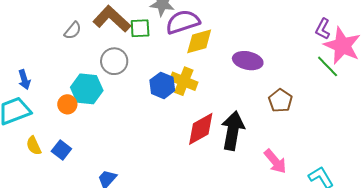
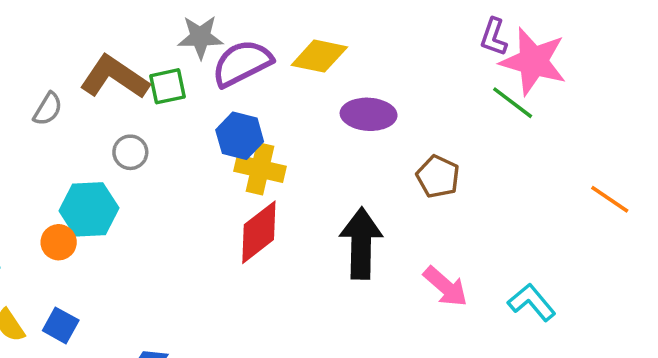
yellow diamond: (199, 41) -> (319, 56), moved, turned 36
gray circle: (114, 61) -> (130, 152), size x0.7
blue hexagon: (162, 85) -> (240, 136), moved
red diamond: (201, 129) -> (259, 232), moved

